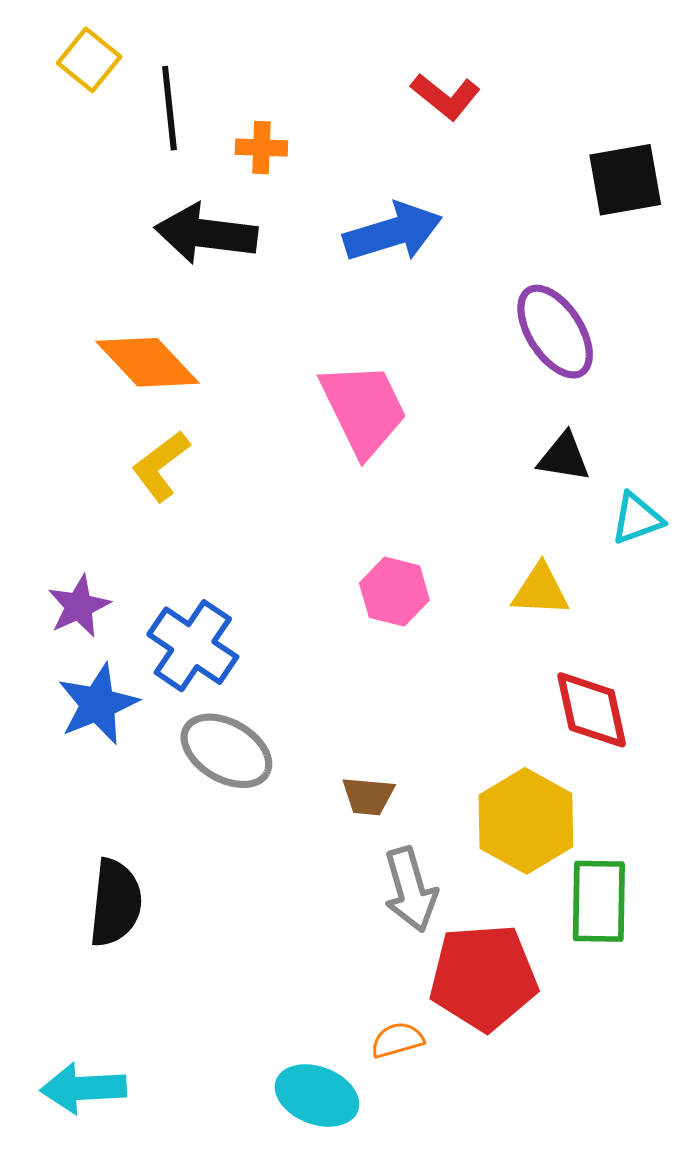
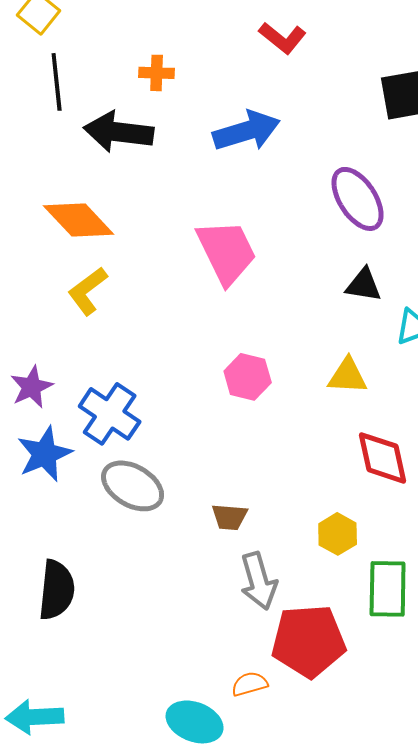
black line: (169, 108) -> (57, 82), moved
yellow hexagon: (526, 821) -> (338, 534), size x0.6

